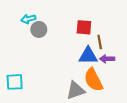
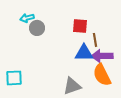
purple arrow: (107, 59) -> (102, 56), size x1.5
orange semicircle: (93, 80) -> (102, 75), moved

